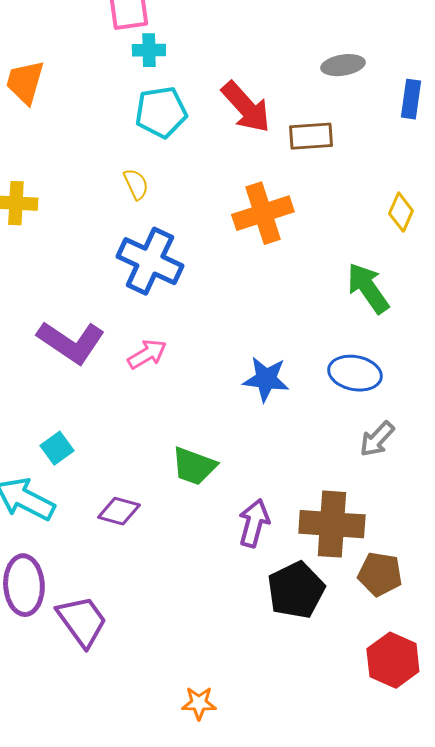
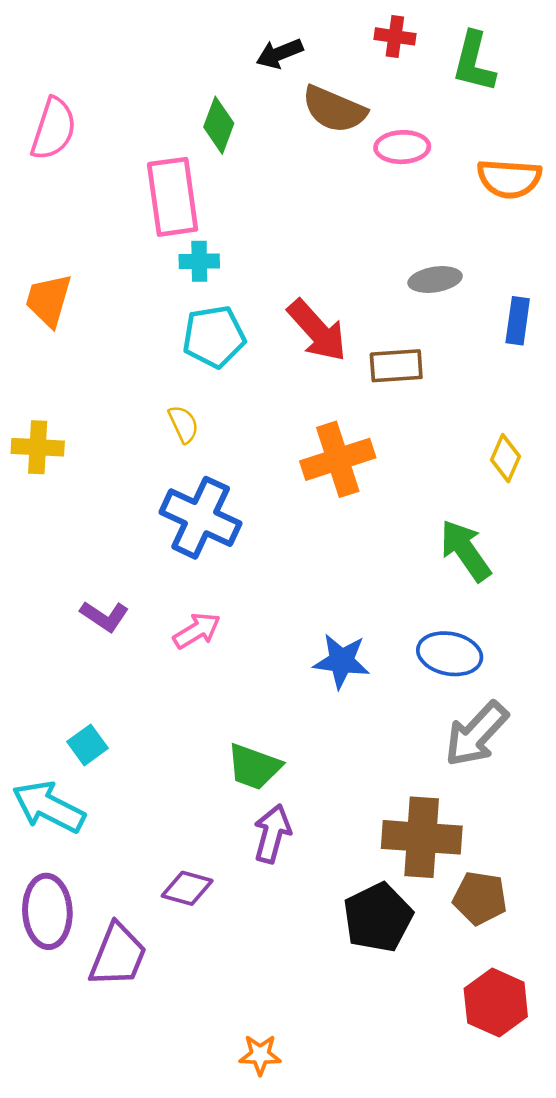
purple L-shape: (71, 342) -> (105, 616), size x0.6
gray arrow: (377, 439) -> (476, 734), size x1.5
purple diamond: (119, 511) -> (187, 888), moved
purple arrow: (254, 523) -> (272, 834), moved
purple trapezoid: (82, 621) -> (118, 955), turned 58

